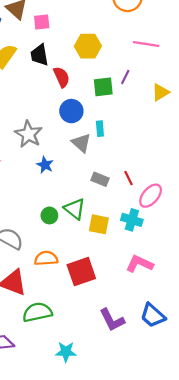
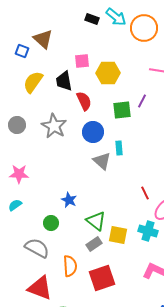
pink square: (42, 22) -> (82, 61), moved
gray star: (29, 134) -> (54, 126), moved
blue star: (45, 165) -> (69, 200), moved
gray rectangle: (100, 179) -> (94, 244), moved, turned -56
green circle: (49, 215) -> (51, 223), moved
orange semicircle: (46, 258) -> (70, 266), turned 90

